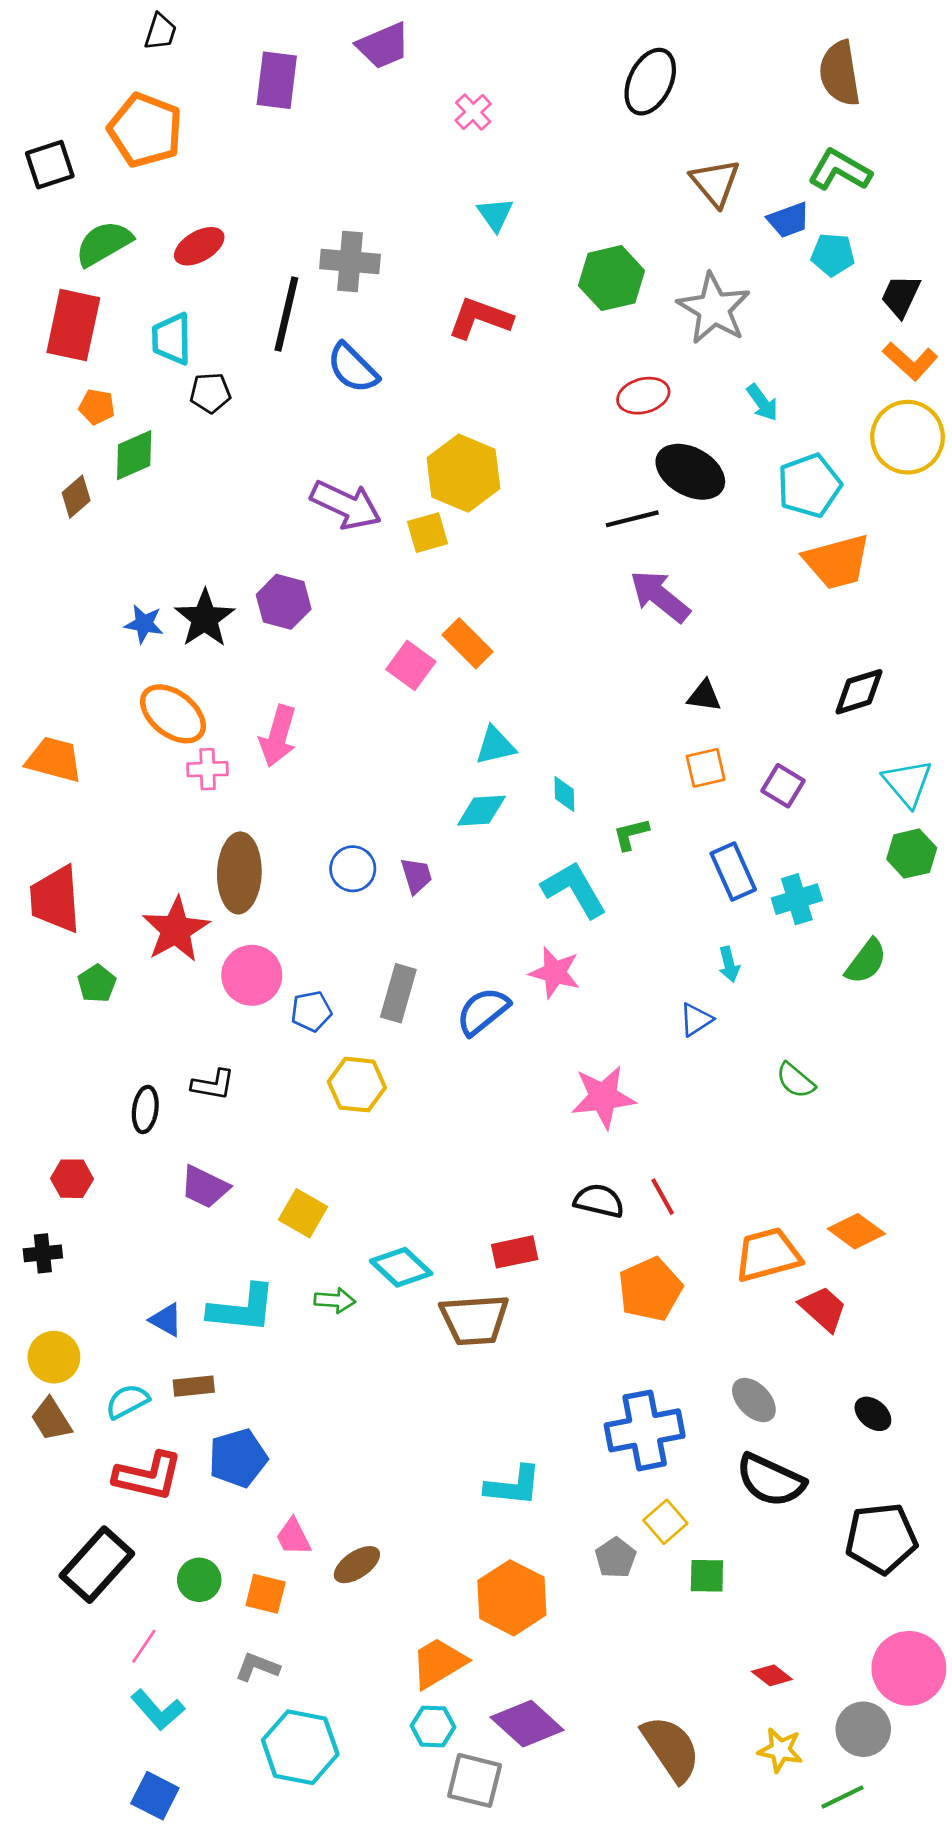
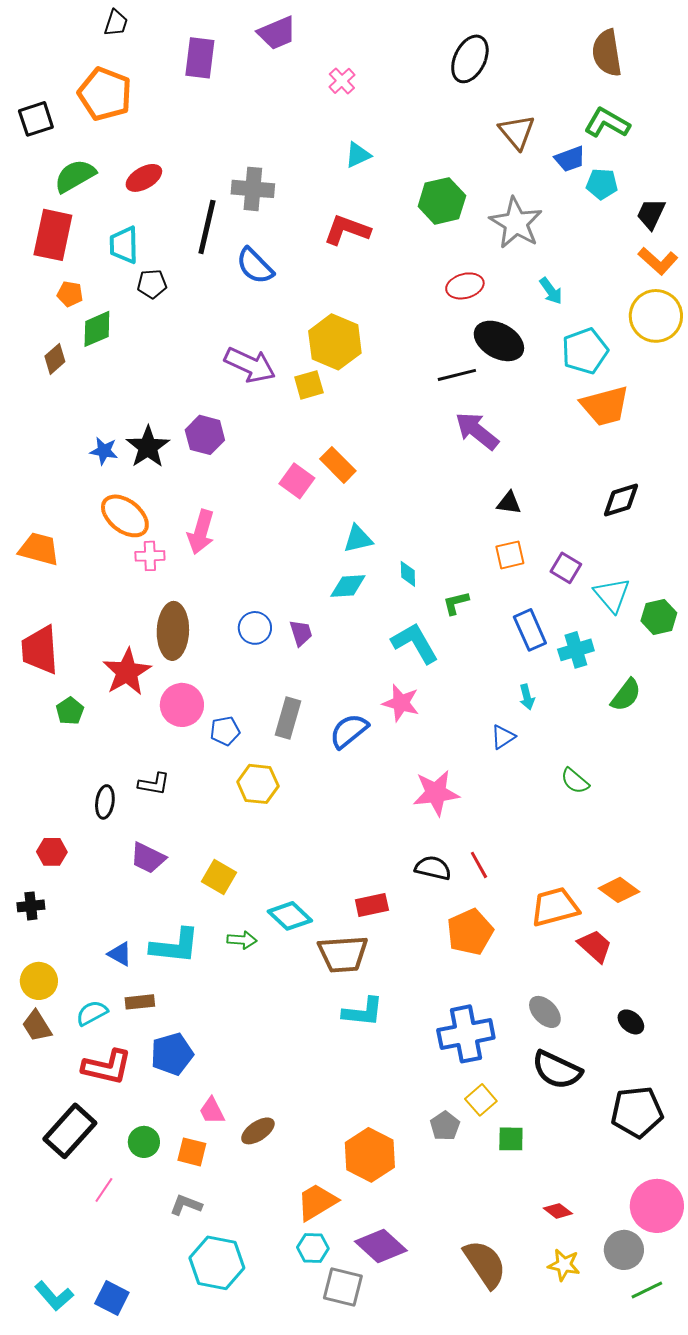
cyan triangle: (495, 214) -> (358, 155), turned 40
cyan triangle: (908, 783) -> (612, 595), moved
cyan L-shape: (513, 1486) -> (363, 1012), moved
cyan L-shape: (158, 1710) -> (54, 1296), moved
green line: (842, 1797) -> (647, 1290), moved

